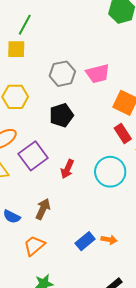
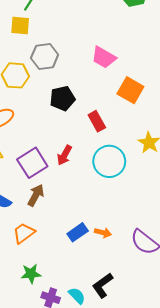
gray hexagon: (62, 74) -> (45, 56), moved
pink trapezoid: (98, 74) -> (104, 57), turned 40
red rectangle: (123, 134) -> (97, 121), moved
purple square: (33, 156) -> (32, 163), moved

